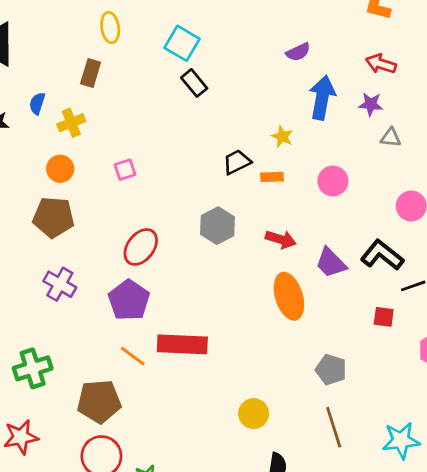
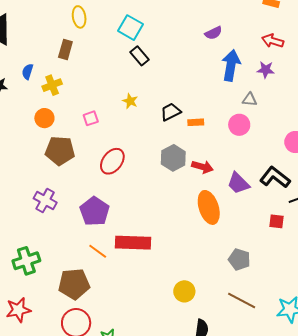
yellow star: (282, 137) -> (130, 101), moved
gray triangle: (391, 138) -> (250, 100), moved
brown pentagon: (54, 217) -> (60, 151), moved
gray hexagon: (218, 226) -> (173, 158), moved
red ellipse: (141, 247) -> (112, 161), moved
brown line: (334, 427) -> (242, 300), turned -44

